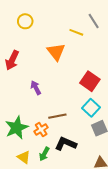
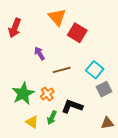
red square: (90, 81) -> (77, 33), moved
brown line: (57, 116) -> (62, 70), moved

